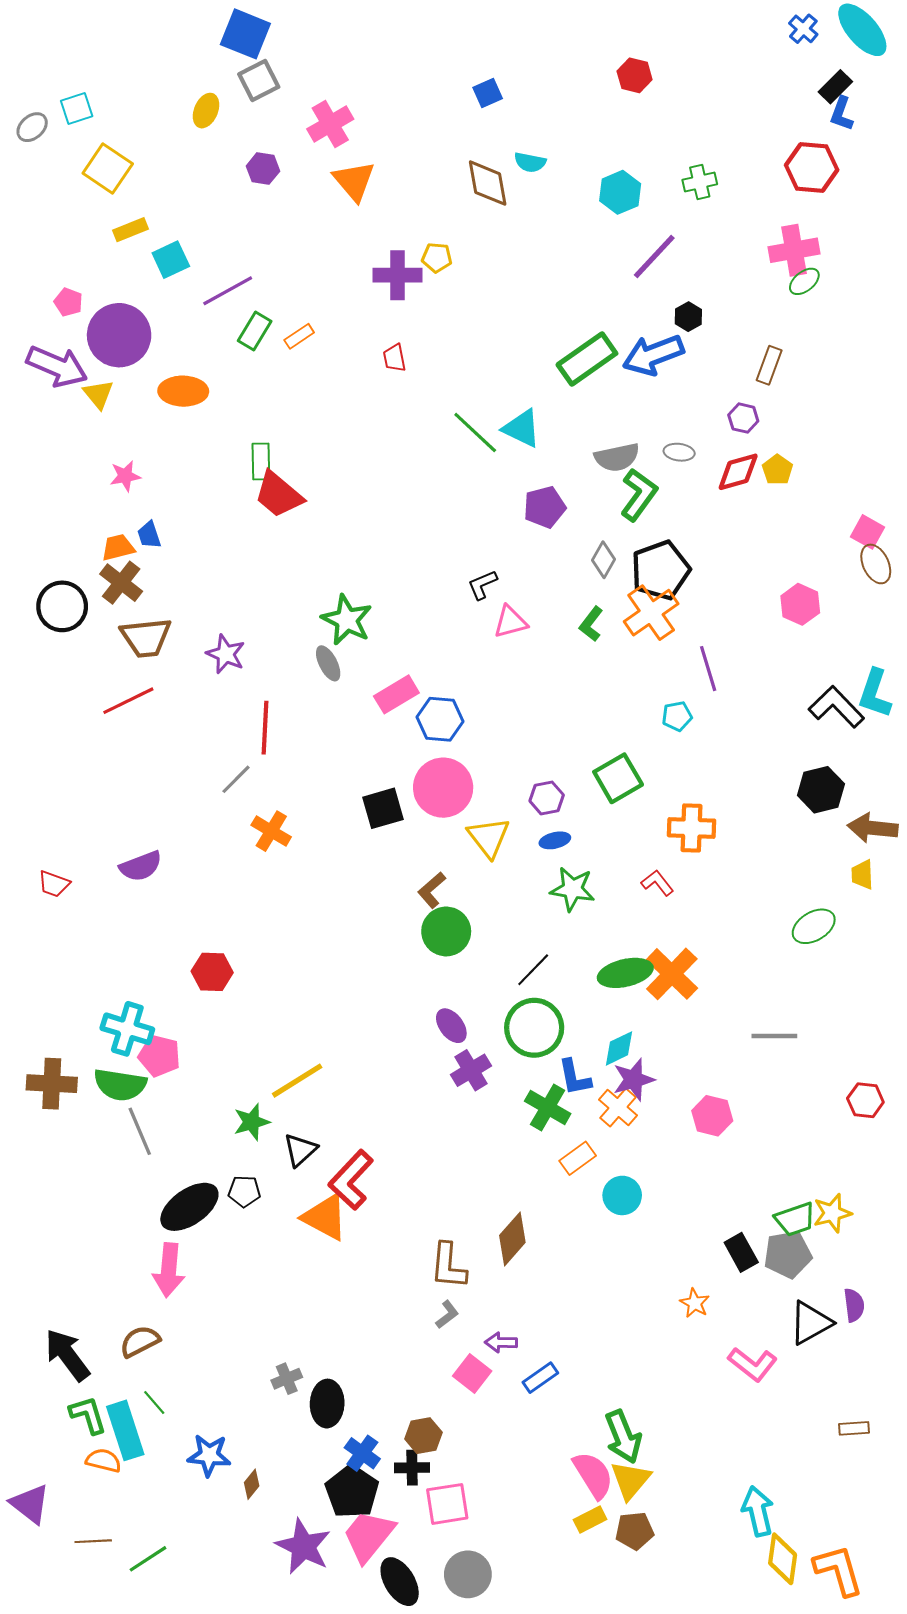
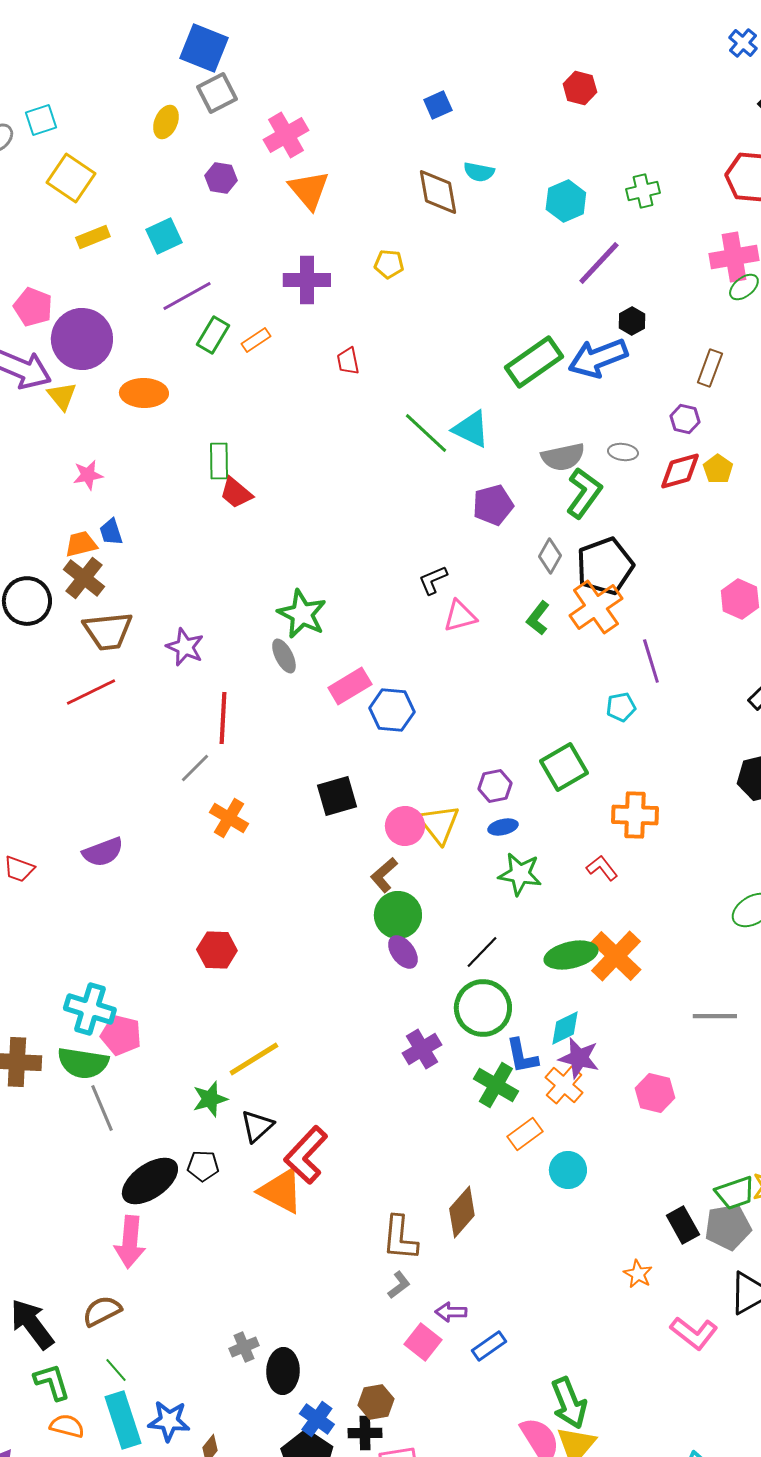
cyan square: (171, 260) -> (164, 236), moved
purple cross: (398, 275) -> (307, 280), moved
pink pentagon: (68, 302) -> (33, 307), size x1.4
red trapezoid: (278, 495) -> (236, 493), size x0.7
pink circle: (443, 788) -> (405, 826), moved, size x0.7
red hexagon: (212, 972) -> (217, 950), moved
purple ellipse: (451, 1026) -> (403, 952), moved
purple star: (634, 1080) -> (579, 1058), turned 30
cyan rectangle: (125, 1430) -> (123, 1420), moved

